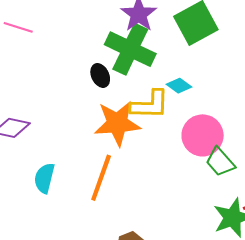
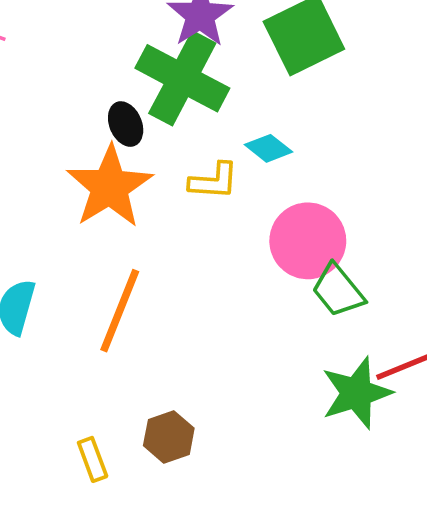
yellow L-shape: (150, 105) -> (214, 181), size x0.7
orange star: (117, 123) -> (110, 187), moved, turned -30

